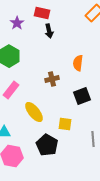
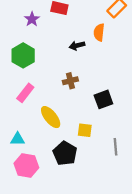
black arrow: (49, 31) -> (77, 46), moved, turned 88
orange semicircle: (78, 63) -> (99, 32), moved

